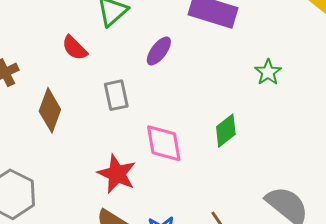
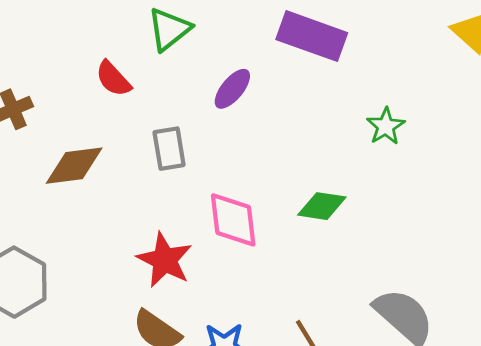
brown diamond: (50, 110) -> (74, 166), turned 60
green diamond: (226, 131) -> (322, 206), turned 44

